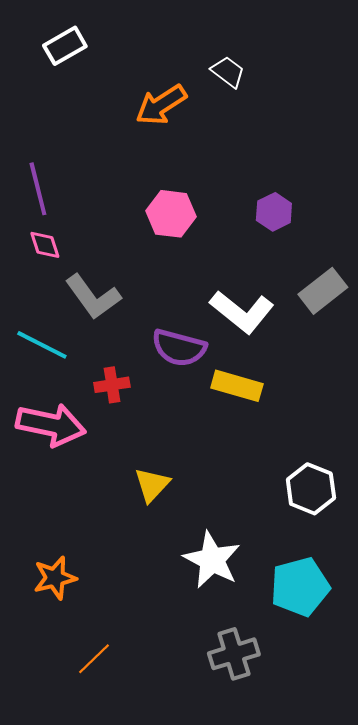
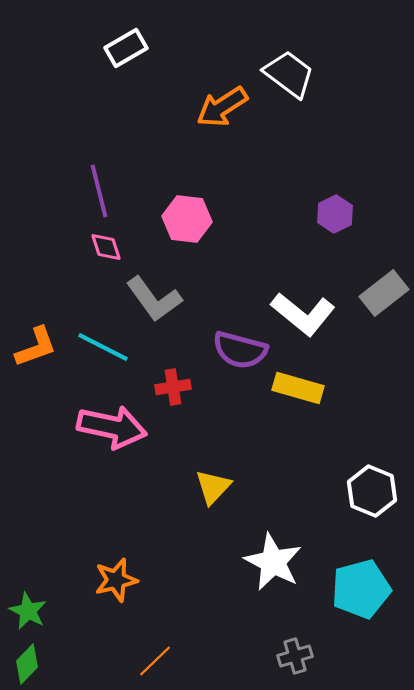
white trapezoid: (228, 72) -> (289, 74), size x1.5
pink hexagon: (171, 214) -> (187, 219), moved
gray cross: (234, 654) -> (295, 656), size x0.7

